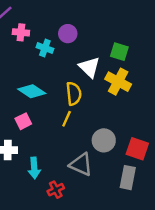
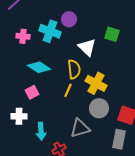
pink cross: (21, 32) -> (23, 36), moved
cyan cross: (45, 48) -> (50, 31), size x1.5
yellow cross: (118, 82) -> (96, 83), moved
gray triangle: (81, 164) -> (80, 128), turned -40

